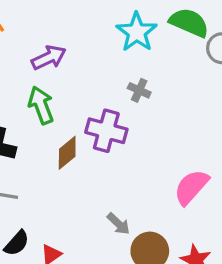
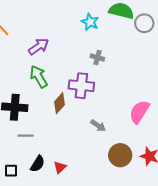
cyan star: (137, 32) -> (90, 22), size x0.7
gray arrow: (118, 224) -> (98, 126), moved

